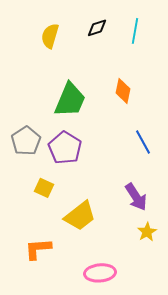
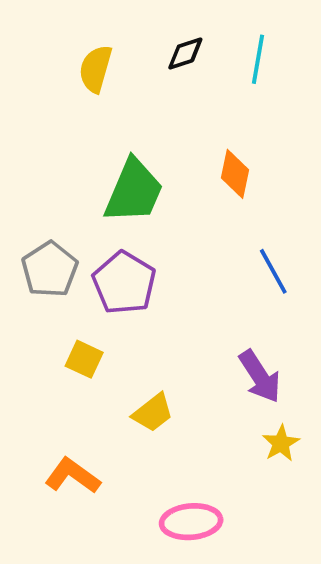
yellow trapezoid: (80, 216) -> (153, 413), size x0.7
orange L-shape: (38, 249) -> (73, 476), turned 40

